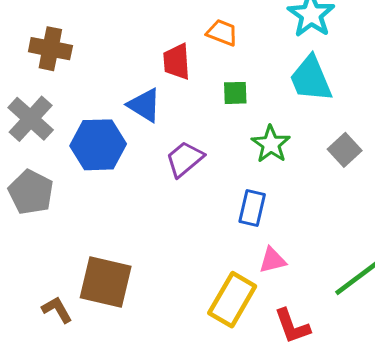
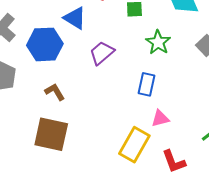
brown L-shape: (57, 310) -> (55, 92), moved

